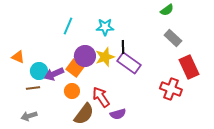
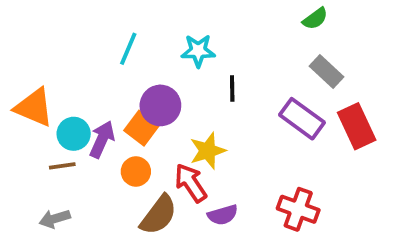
orange triangle: (18, 57) -> (34, 107), size x1.6
yellow star: (105, 57) -> (208, 151), moved
purple rectangle: (129, 63) -> (302, 119), moved
purple arrow: (54, 74) -> (102, 139), turned 138
red cross: (171, 89) -> (298, 209), moved

